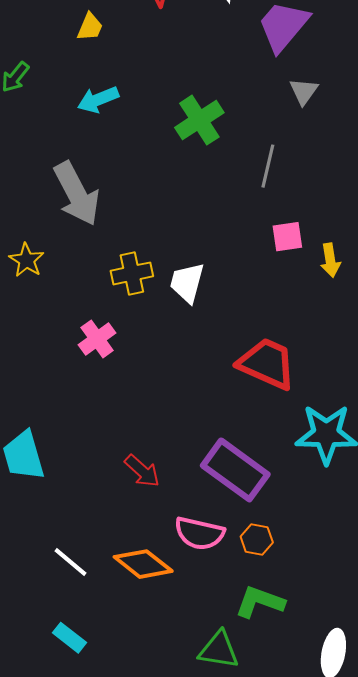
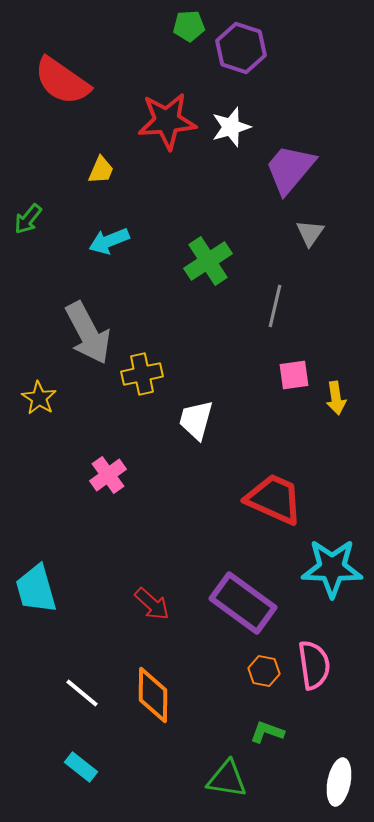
yellow cross: (132, 273) -> (142, 374), moved
pink semicircle: (199, 533) -> (314, 665), moved, turned -111
orange diamond: (143, 564) -> (153, 695), turned 52
green L-shape: (260, 602) -> (267, 732), size x0.7

